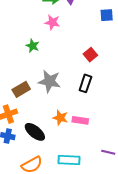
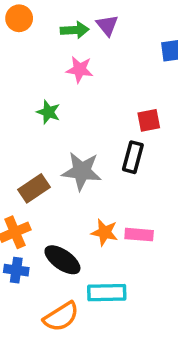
red square: (90, 55) -> (149, 120), turned 32
black rectangle: (85, 83) -> (133, 157), moved
cyan rectangle: (69, 160) -> (107, 293), moved

